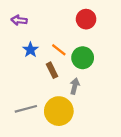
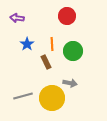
red circle: (86, 19) -> (67, 16), moved
orange line: (59, 50) -> (52, 44), turned 48
gray arrow: (75, 86) -> (70, 83), moved, turned 88

